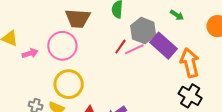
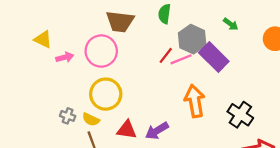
orange arrow: (190, 63) -> (195, 101), moved

